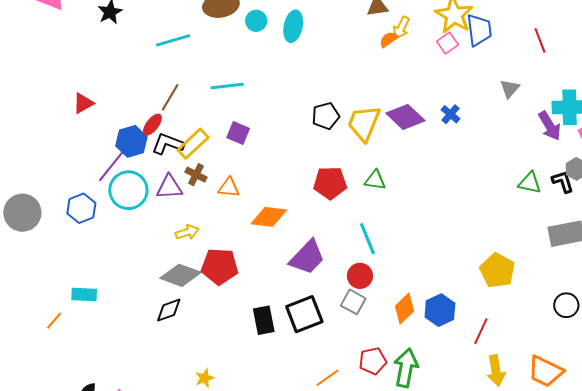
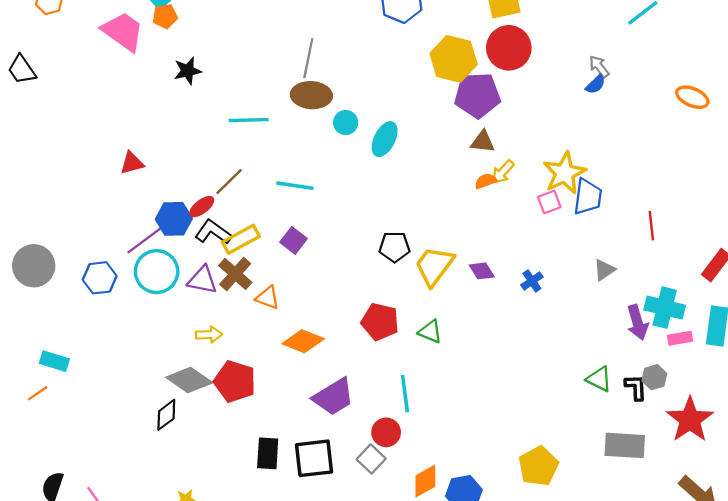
purple diamond: (405, 117) -> (482, 271), size x0.6
brown cross: (196, 175) -> (235, 274), size x1.4
cyan rectangle: (84, 295) -> (54, 361), moved
black diamond: (169, 310) -> (166, 415), turned -32

